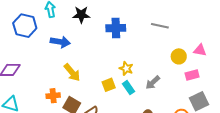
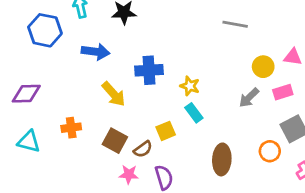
blue cross: (116, 28) -> (149, 70), moved
gray arrow: (153, 82) -> (249, 98), moved
yellow square: (109, 85) -> (166, 131), moved
orange cross: (53, 96) -> (71, 128), moved

